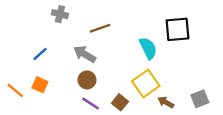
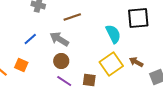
blue line: (40, 54) -> (30, 39), moved
brown square: (120, 102) -> (89, 80), turned -32
brown arrow: (166, 102) -> (136, 62), moved

